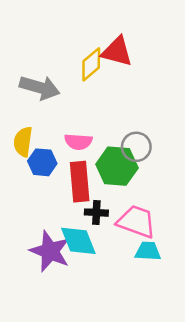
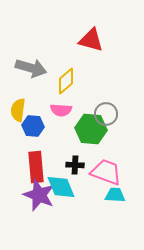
yellow diamond: (91, 64) -> (66, 81), moved
red rectangle: (80, 182) -> (36, 167), moved

